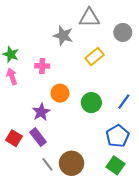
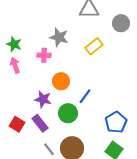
gray star: (63, 36) -> (59, 37), moved
blue line: (124, 102) -> (85, 96), moved
green circle: (91, 103) -> (68, 113), moved
purple star: (41, 112) -> (43, 99), turned -30

